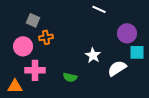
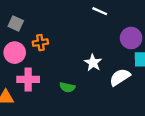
gray square: (33, 20) -> (16, 24), moved

